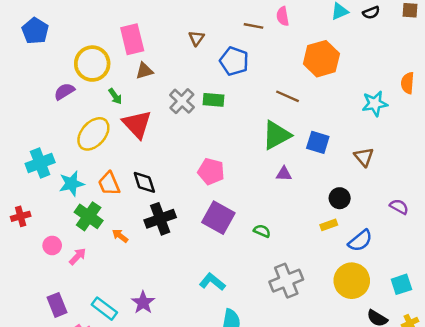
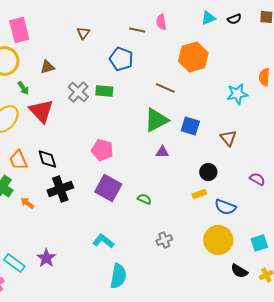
brown triangle: (196, 38) -> (83, 33), moved
pink rectangle: (132, 39) -> (19, 30), moved
blue semicircle: (360, 241) -> (225, 207), turned 60
gray cross: (286, 281) -> (164, 240), size x0.6

